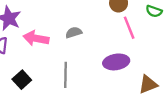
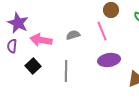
pink line: (129, 28) -> (102, 31), moved
black square: (22, 80) -> (33, 66), moved

